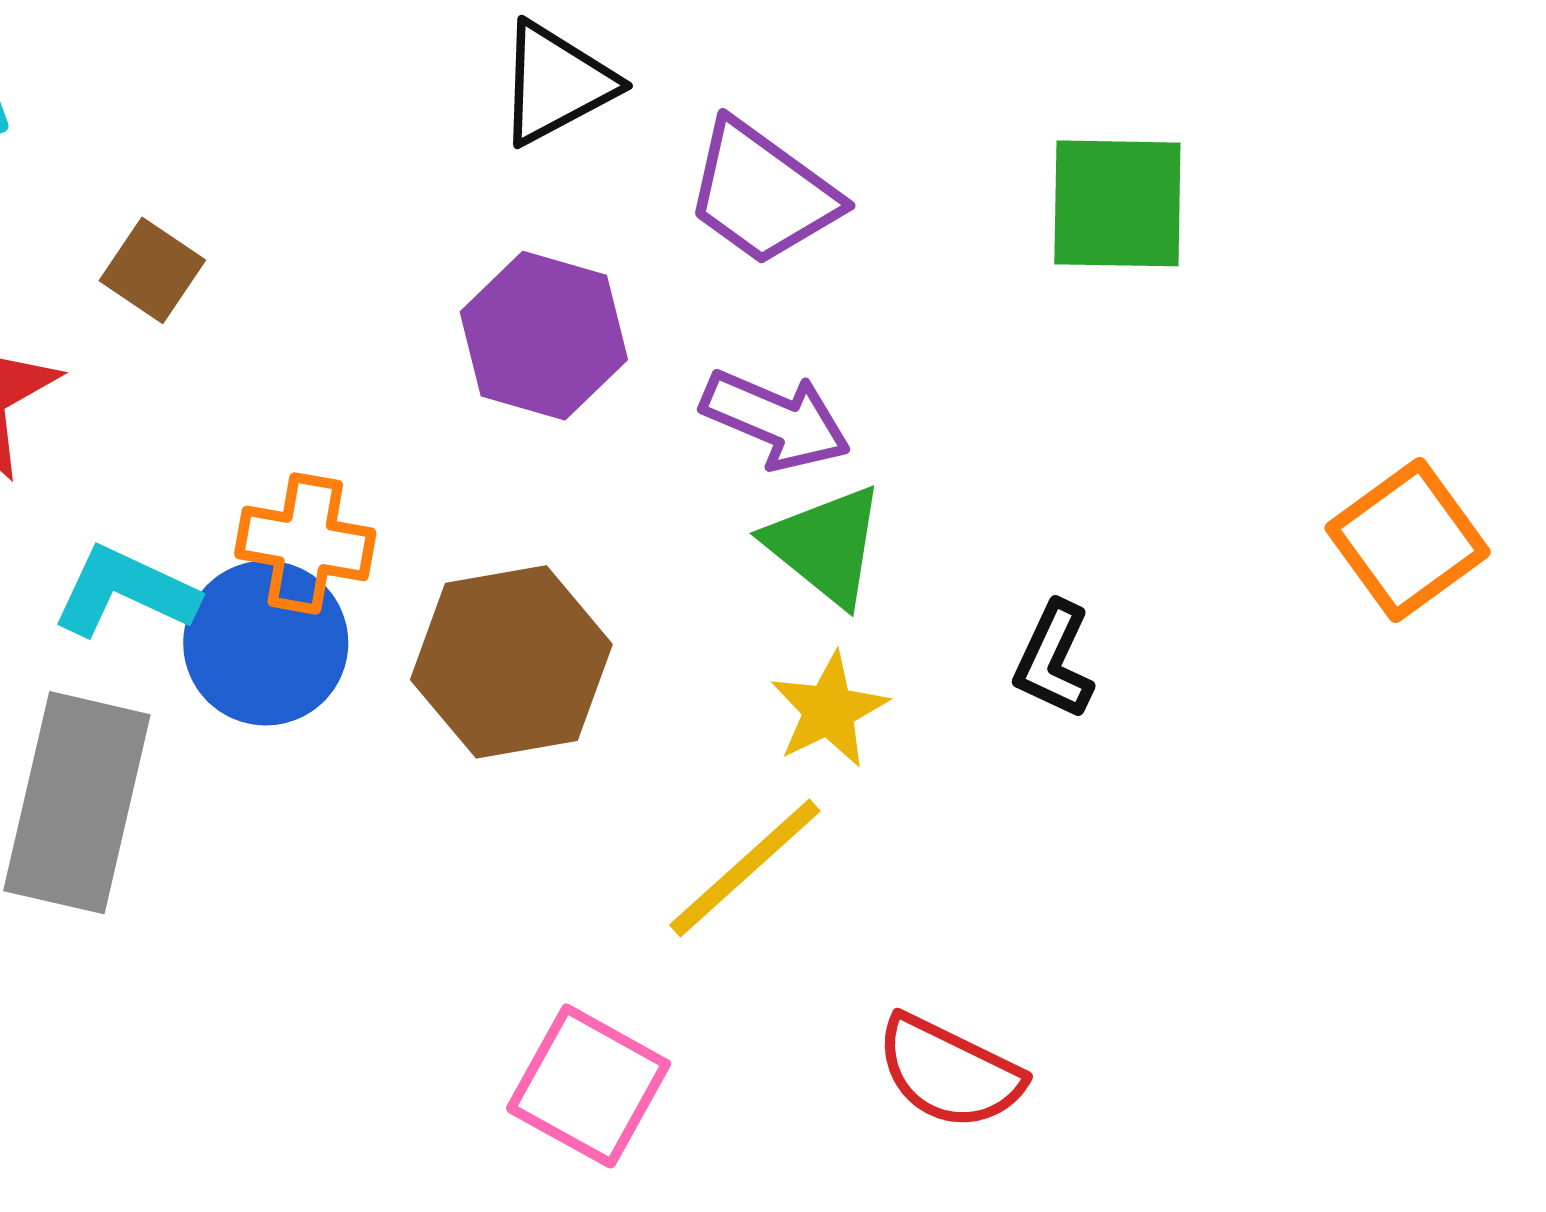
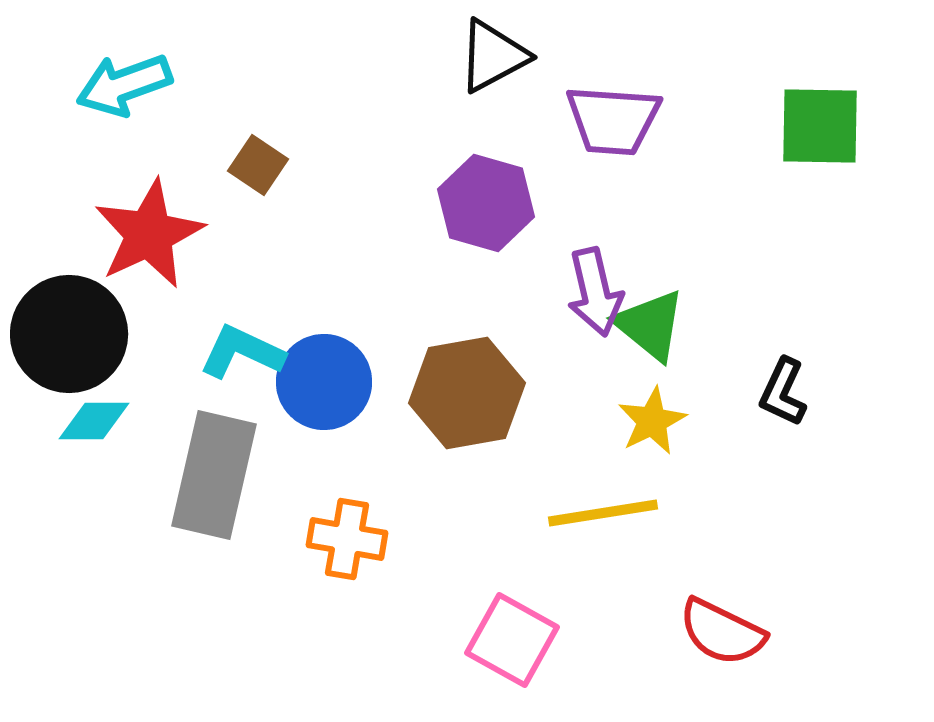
purple trapezoid: (762, 193) -> (613, 120), turned -32
purple arrow: (776, 420) -> (595, 292), moved, turned 54
orange cross: (305, 543) -> (347, 539), moved
yellow line: (745, 868) -> (603, 513), turned 33

